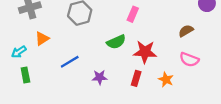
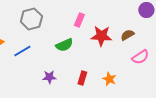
red star: (145, 52) -> (101, 36), moved
pink semicircle: (189, 60) -> (140, 57), moved, turned -54
blue line: (70, 62) -> (22, 51), moved

